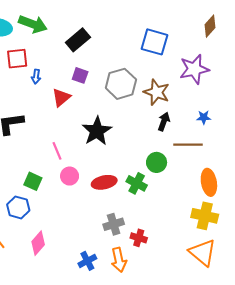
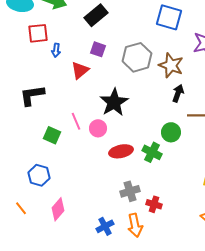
pink circle: (70, 176) -> (98, 128), moved
green square: (33, 181) -> (52, 135), moved

